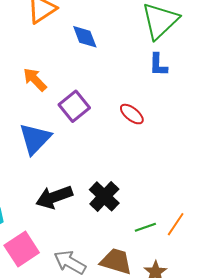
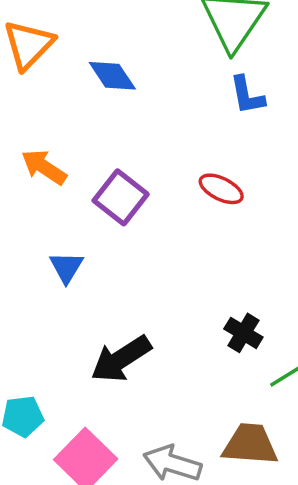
blue triangle: (35, 139) -> (66, 267), size x0.6
black cross: (104, 196) -> (243, 333), moved, size x0.7

